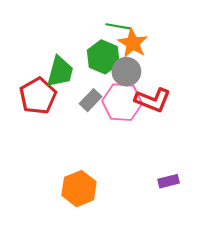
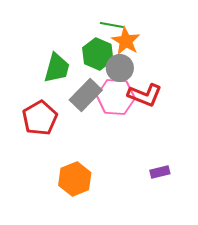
red pentagon: (38, 96) -> (40, 118), moved
gray rectangle: (91, 100) -> (86, 95), size x1.5

